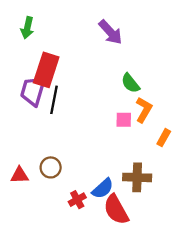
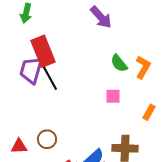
red rectangle: (46, 70) -> (43, 51), turned -40
black line: (54, 100) -> (50, 78), turned -40
orange L-shape: (144, 110) -> (143, 67), moved

